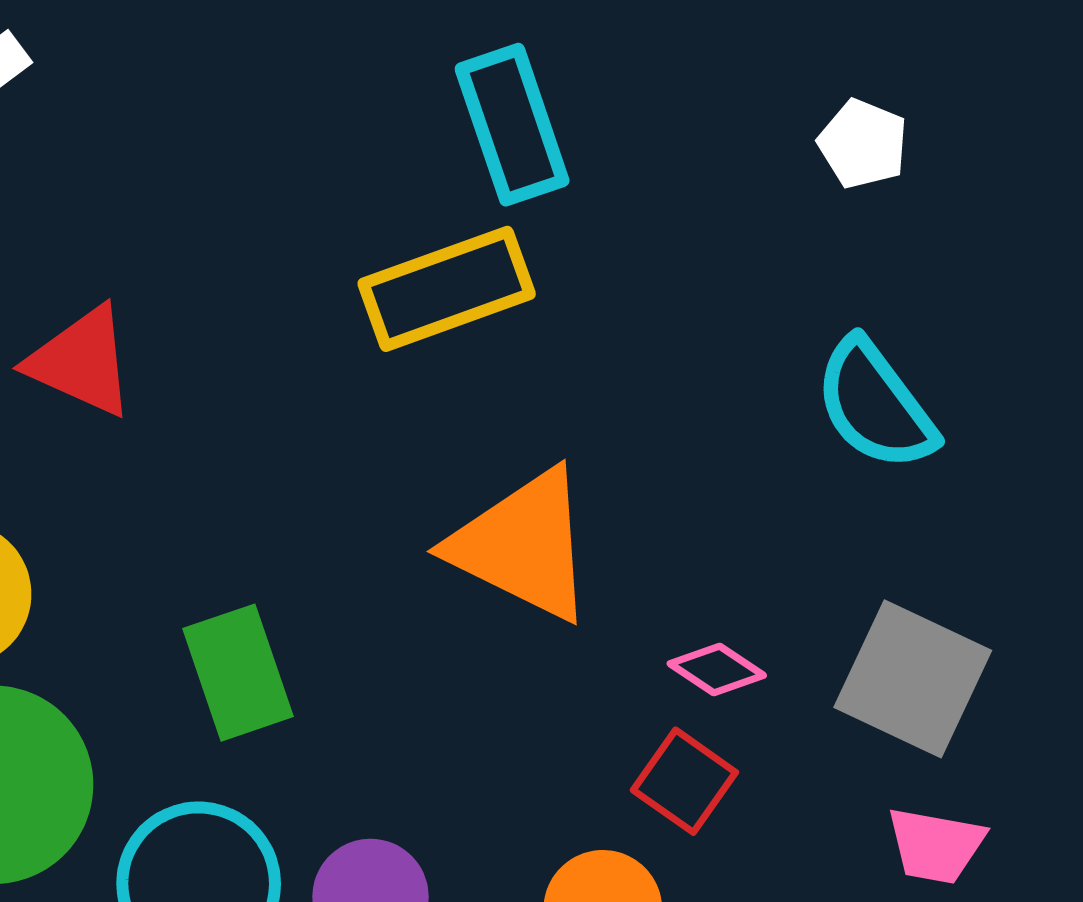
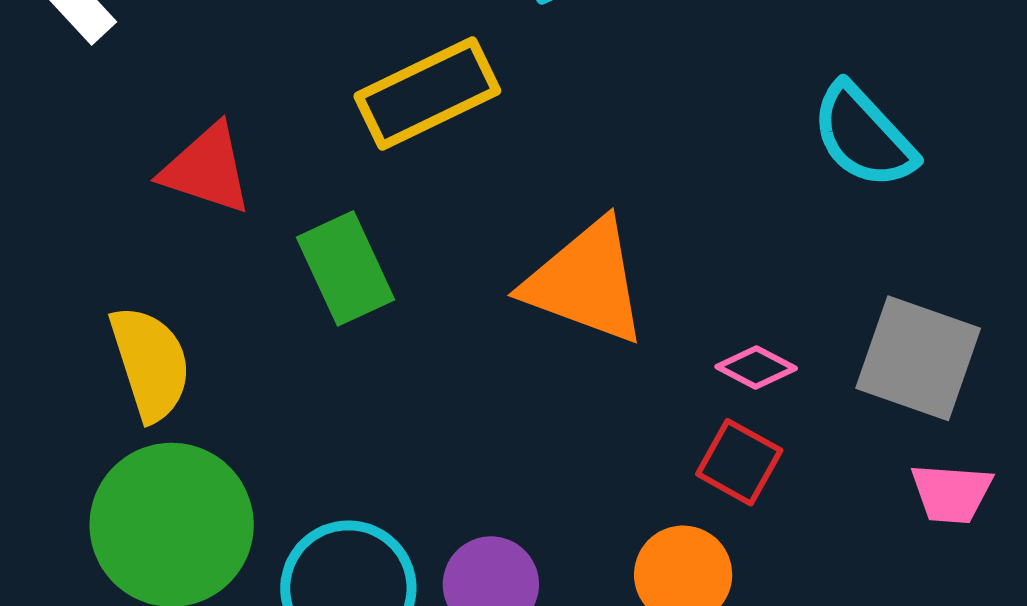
yellow rectangle: (447, 289) -> (427, 93), moved
green rectangle: (238, 673) -> (345, 268), moved

